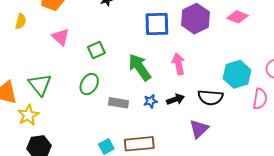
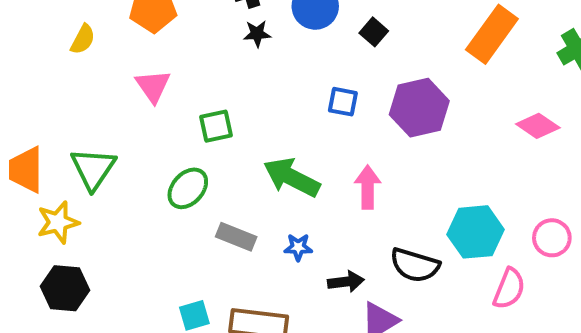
pink diamond: (238, 17) -> (538, 126), moved
blue square: (157, 24) -> (343, 102), size x0.6
green arrow: (140, 67) -> (292, 177), turned -40
black arrow: (175, 99) -> (346, 282), moved

